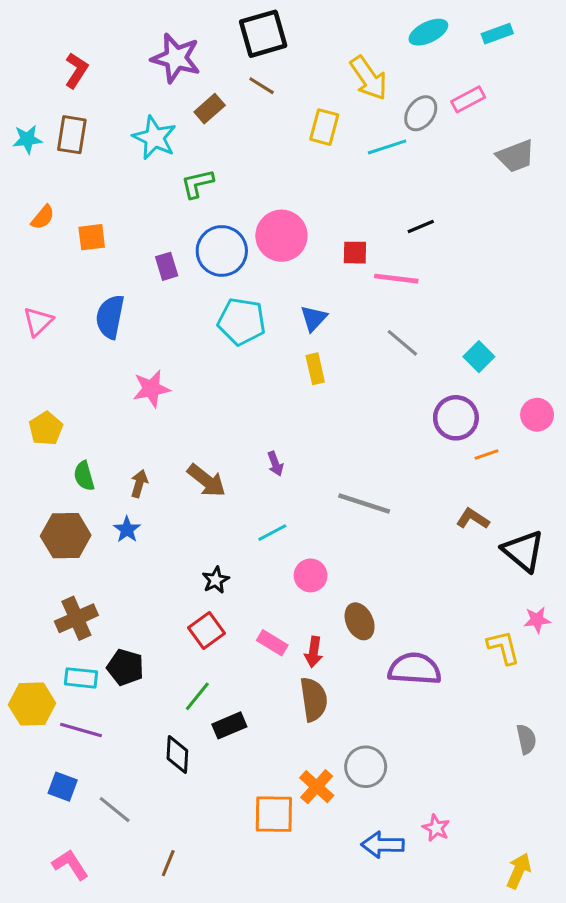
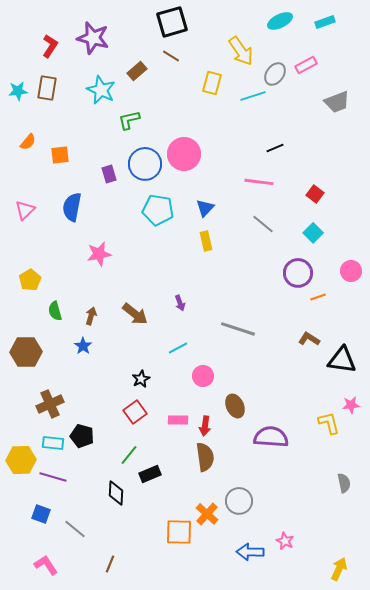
purple star: (176, 58) -> (93, 38), moved
red square: (355, 253) -> (315, 194), moved, turned 36
brown hexagon: (66, 536) -> (26, 352), moved
black triangle: (523, 551) -> (342, 360), turned -32
pink rectangle: (272, 643) -> (178, 420), turned -30

